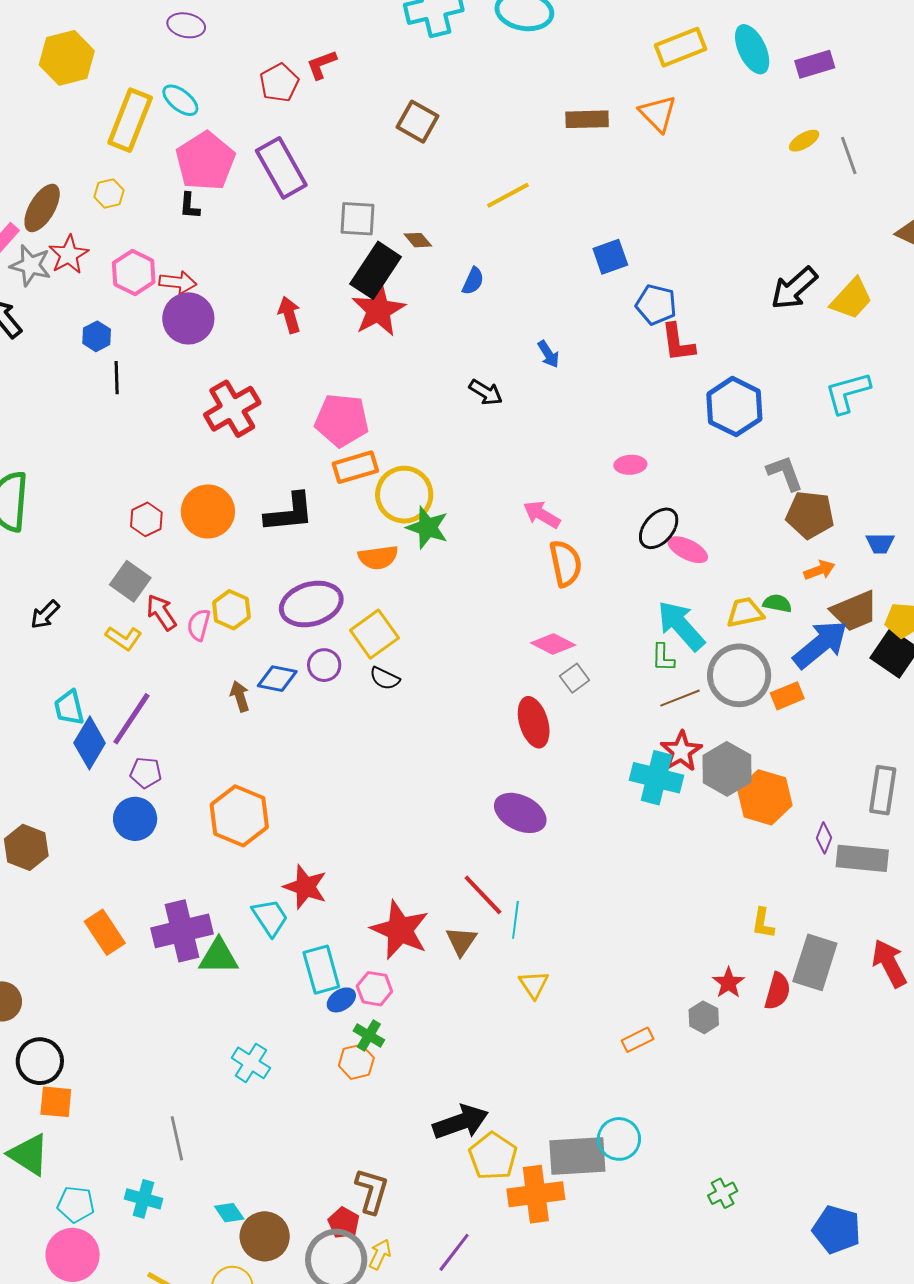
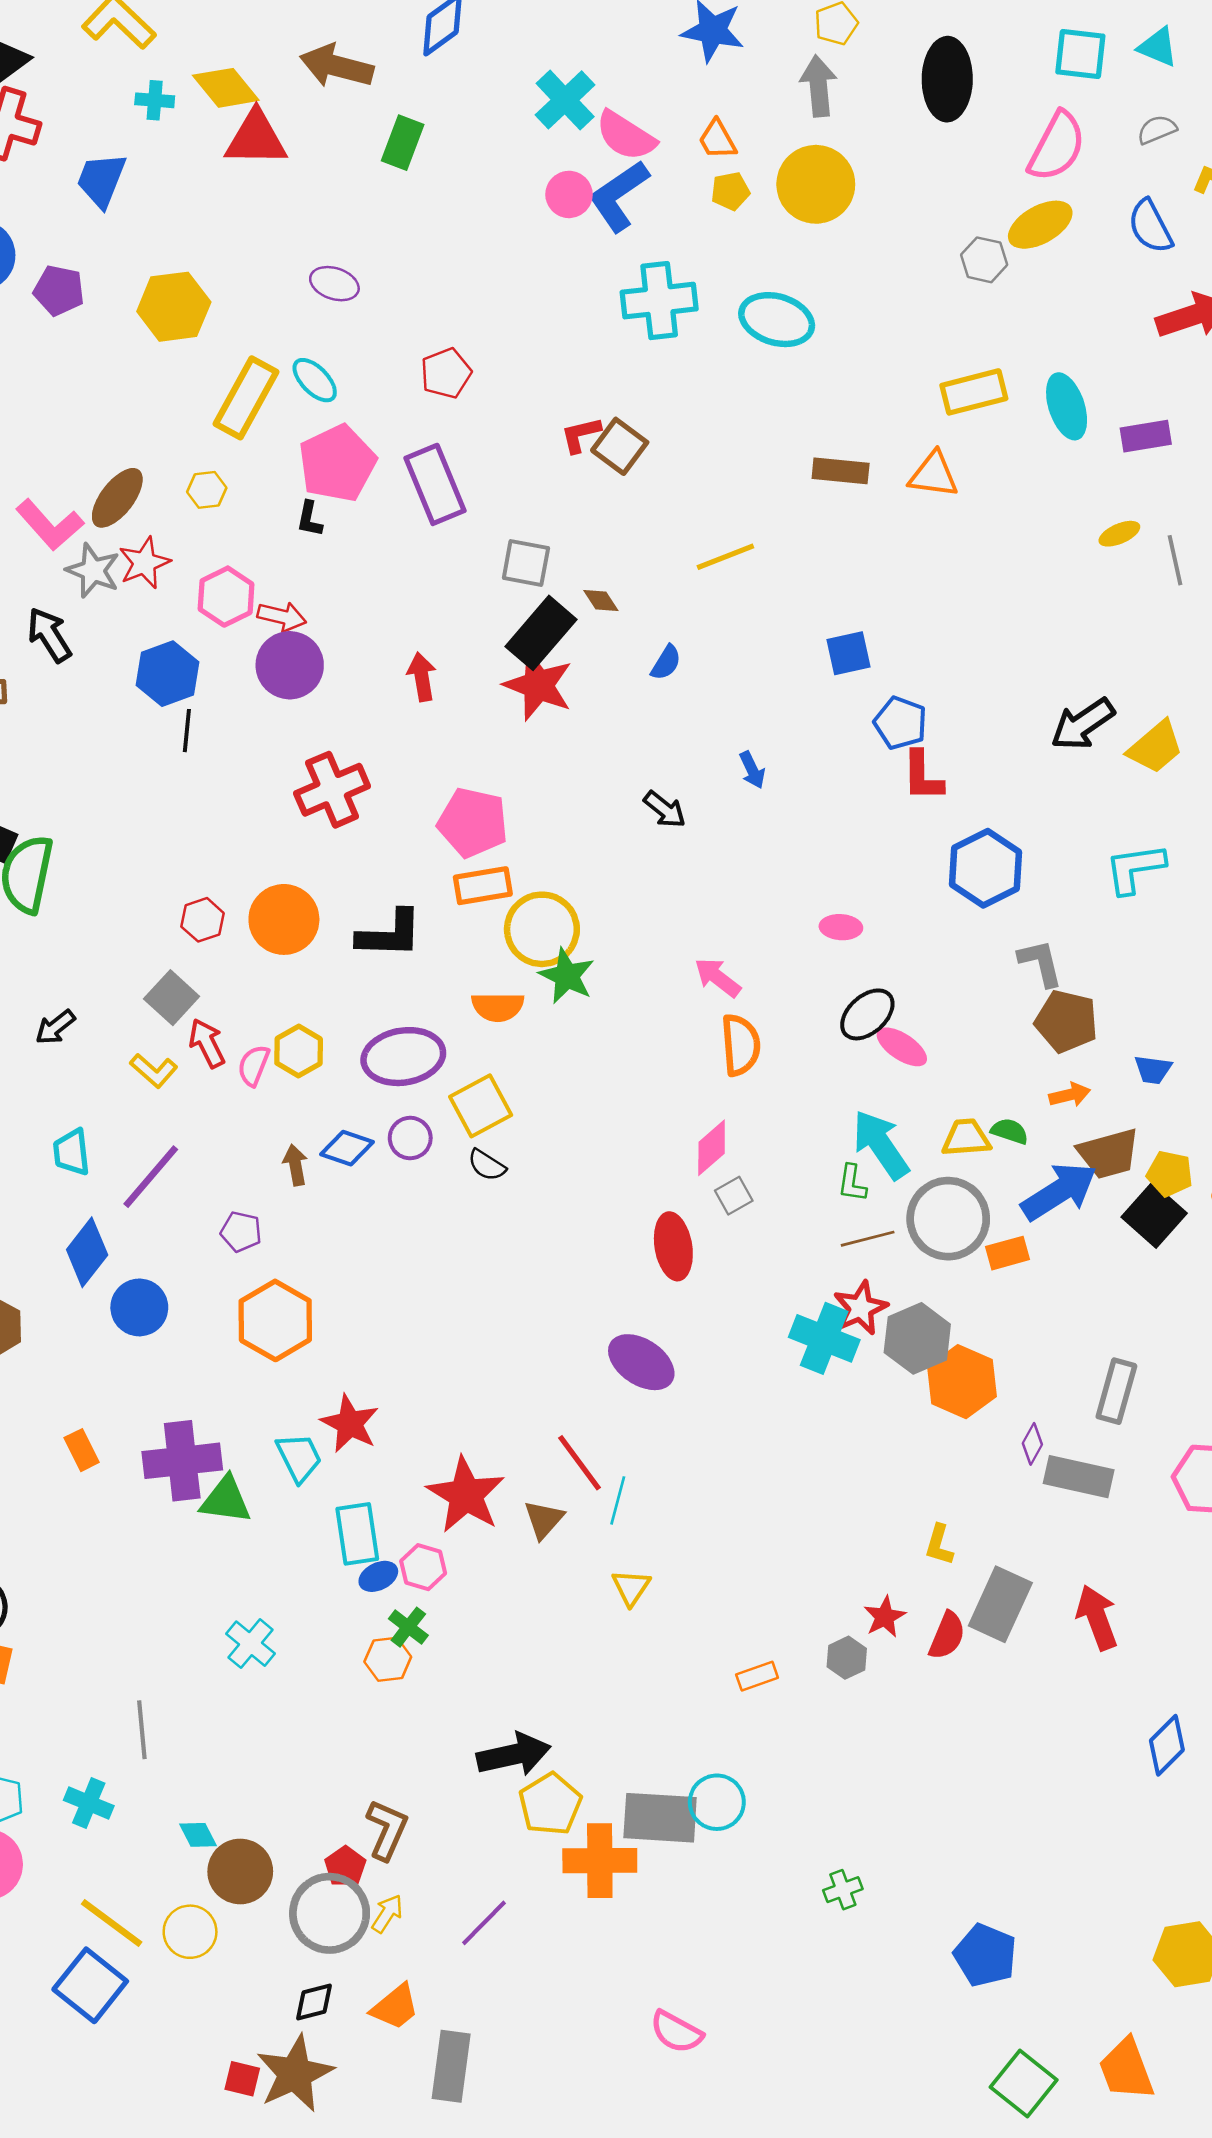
red L-shape: (322, 65) -> (581, 435), moved
orange triangle: (658, 114) -> (934, 475), turned -45
red star: (378, 310) -> (538, 685), turned -30
blue hexagon: (97, 336) -> (167, 674), size x1.6
pink diamond: (553, 644) -> (712, 1148), turned -75
blue diamond: (90, 743) -> (87, 1252), moved
purple pentagon: (146, 773) -> (241, 1232), moved
orange rectangle: (105, 932) -> (82, 1450), size x0.7

